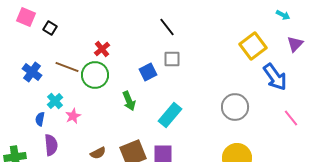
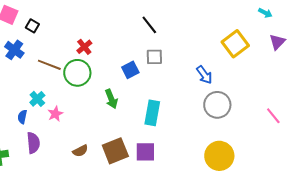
blue cross: (32, 72) -> (14, 50), moved
blue arrow: (275, 77) -> (204, 75), moved, size x0.7
cyan rectangle: (170, 115) -> (152, 113), turned -30

